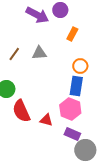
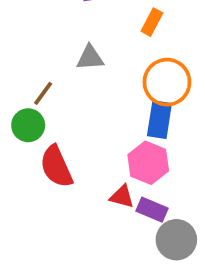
brown line: (14, 54) -> (43, 93), moved
orange circle: (80, 66) -> (167, 82), size x1.6
red triangle: (46, 120) -> (122, 197), moved

